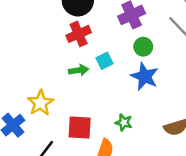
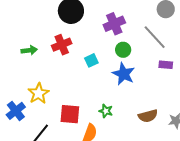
red cross: (79, 34) -> (62, 45), moved
green arrow: (79, 70) -> (29, 50), moved

